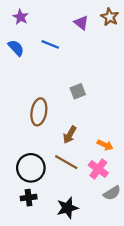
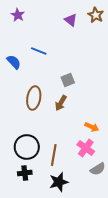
blue line: (50, 44) -> (39, 51), moved
blue semicircle: (16, 48) -> (14, 62), moved
brown arrow: (70, 135) -> (61, 103), moved
brown line: (66, 162) -> (54, 155), moved, turned 70

